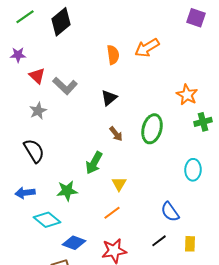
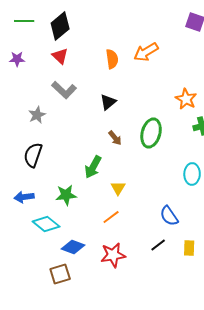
green line: (25, 17) -> (24, 21), turned 36
red triangle: (37, 76) -> (60, 56), moved
black semicircle: (34, 151) -> (33, 155), turned -130

